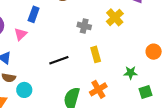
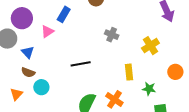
yellow cross: (115, 17) -> (150, 46), moved
yellow rectangle: (96, 54) -> (129, 72), moved
orange cross: (98, 89) -> (114, 99), turned -36

